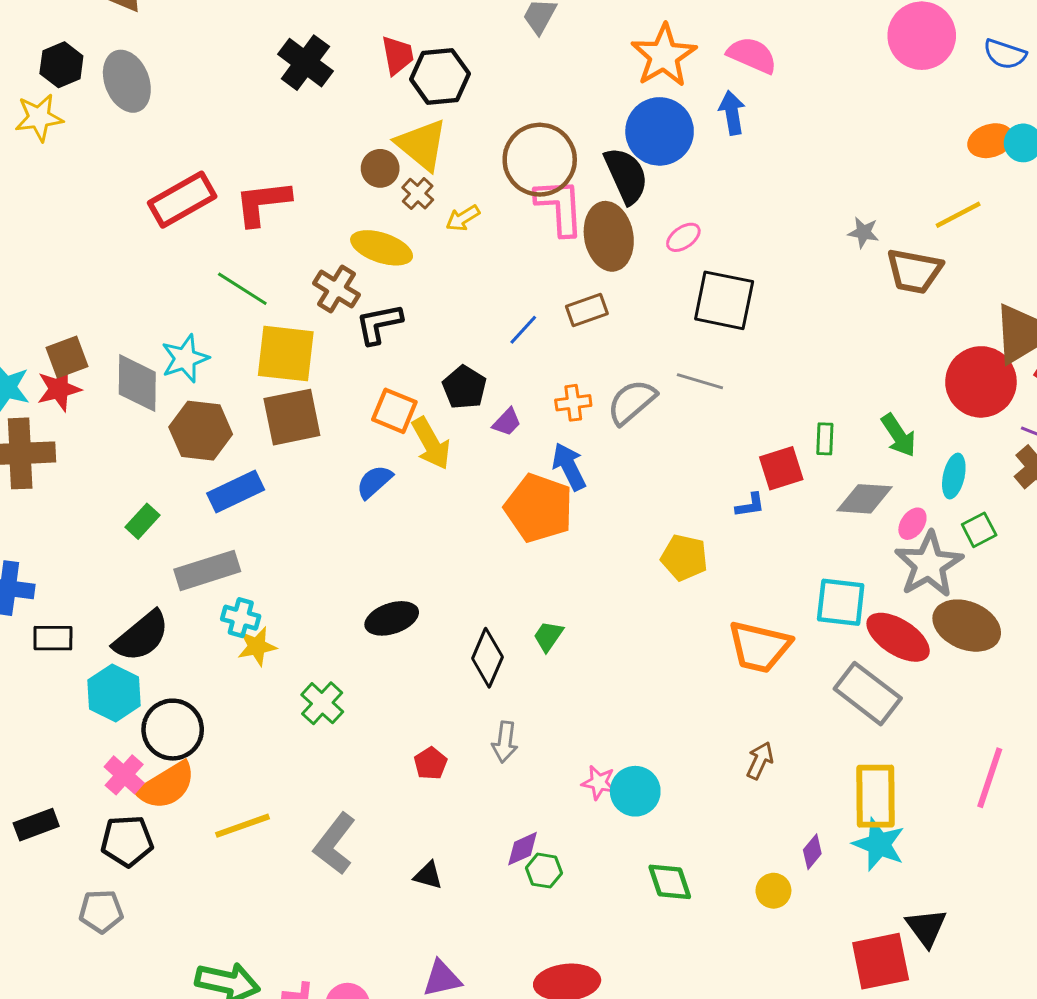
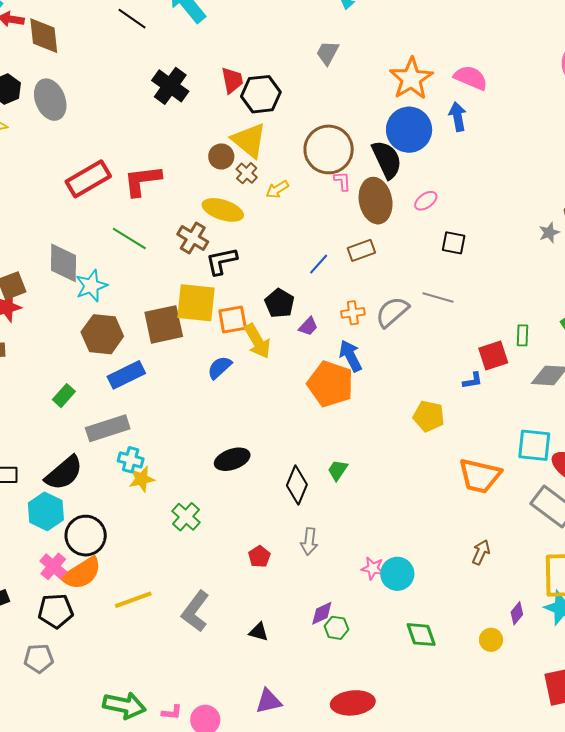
pink L-shape: (560, 207) -> (342, 181), size x0.5
gray star: (863, 232) -> (549, 233), moved, turned -30
black square: (724, 300) -> (454, 243), size x0.6
yellow square: (286, 354) -> (196, 303), moved
gray diamond: (137, 383) -> (63, 263), moved
orange square: (394, 411) -> (233, 320), turned -32

